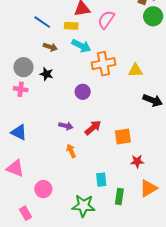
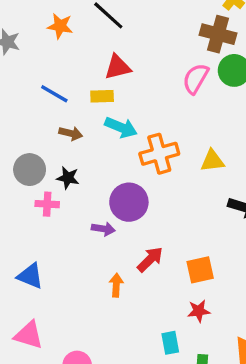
pink semicircle: (106, 20) -> (196, 79), moved
pink cross: (21, 89) -> (47, 204), moved
purple circle: (83, 92) -> (129, 202), size x1.5
purple arrow: (66, 126) -> (103, 229), moved
orange arrow: (71, 151) -> (116, 285), moved, turned 32
red star: (137, 161) -> (199, 311), moved

